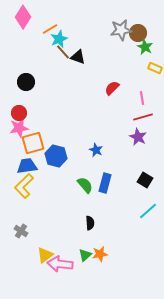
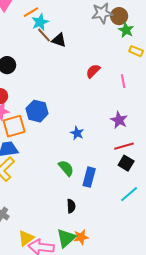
red line: (143, 117) -> (124, 146), moved
blue hexagon: (56, 156) -> (37, 111), moved
blue rectangle: (105, 183) -> (89, 177), moved
green triangle: (85, 255) -> (66, 238), size x1.5

